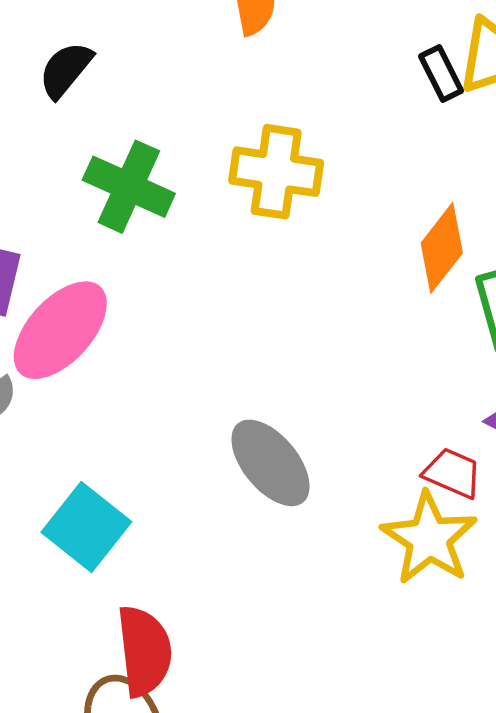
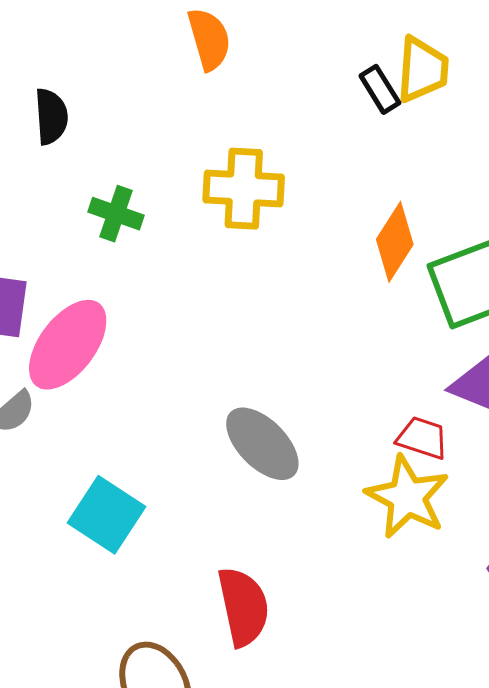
black semicircle: (66, 70) -> (51, 116), turned 142
green cross: (129, 187) -> (116, 214), size x0.7
red semicircle: (144, 651) -> (243, 607), moved

